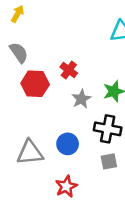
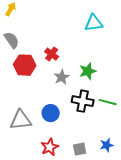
gray square: (109, 161) -> (80, 149), moved

